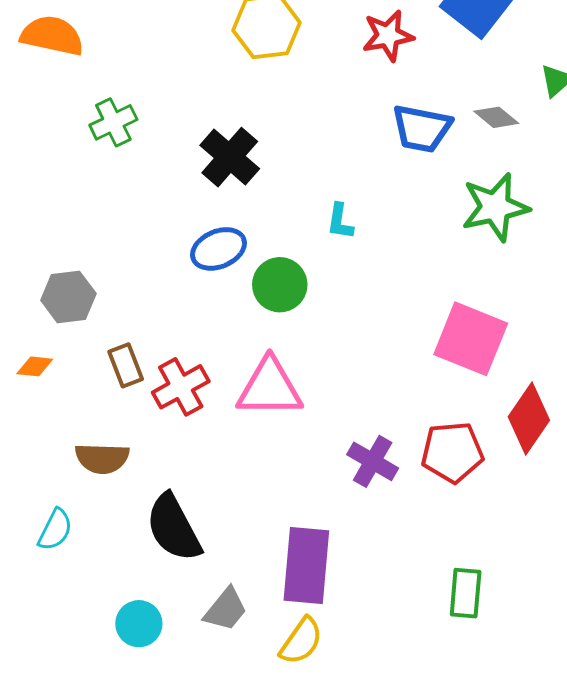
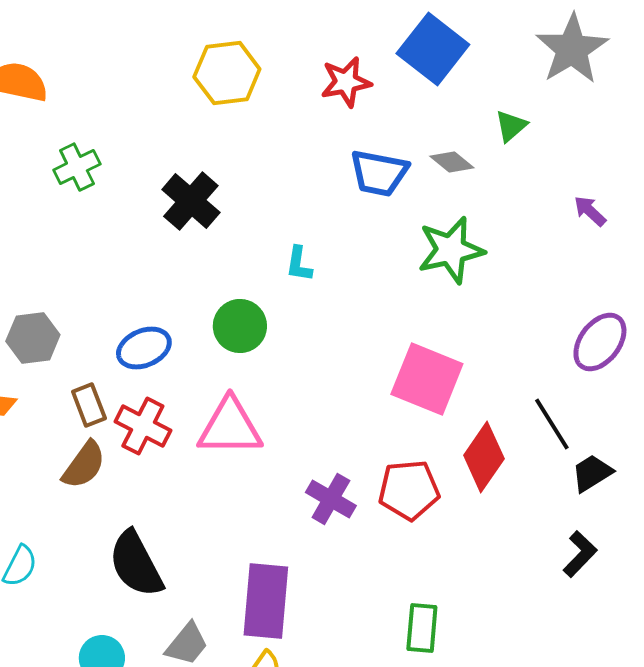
blue ellipse: (218, 249) -> (144, 348), moved
red cross: (181, 387) -> (143, 426), turned -34
brown semicircle: (102, 458) -> (84, 465), moved, turned -56

